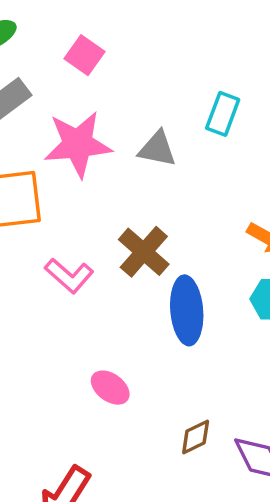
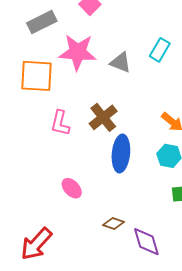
pink L-shape: (69, 276) -> (60, 123), turned 52
brown diamond: (196, 437) -> (113, 223), turned 35

